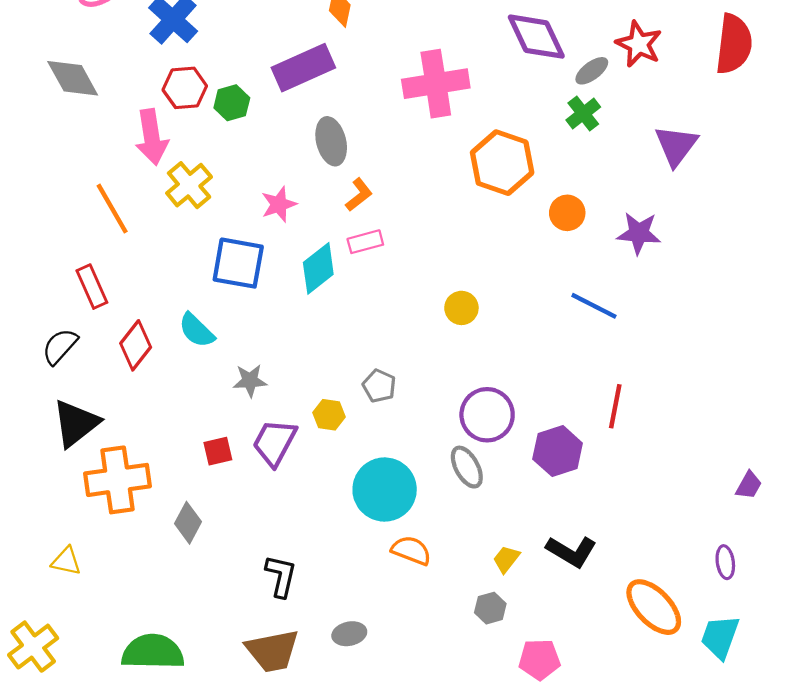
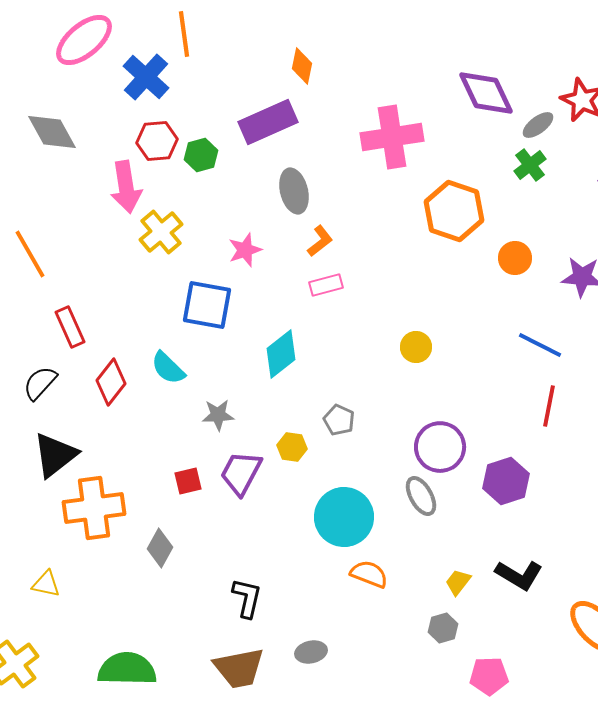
orange line: (112, 209) -> (30, 254), moved
cyan diamond: (318, 268) -> (281, 354), moved
red line: (615, 406) -> (549, 406), moved

